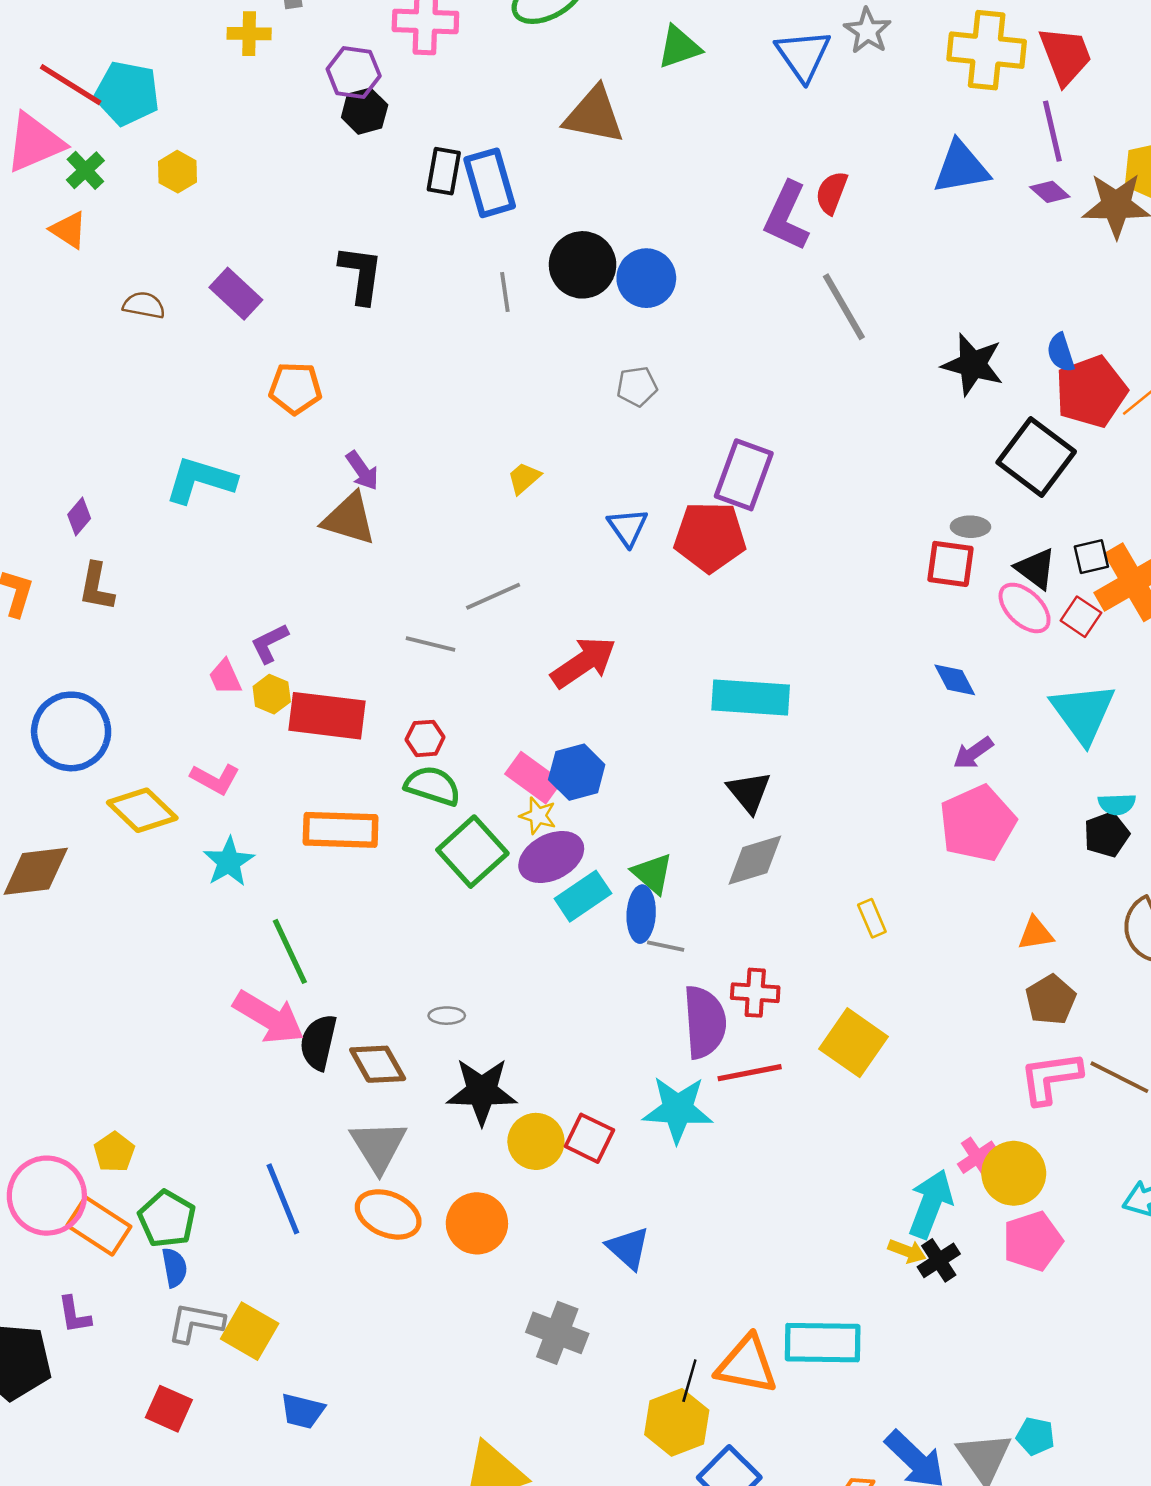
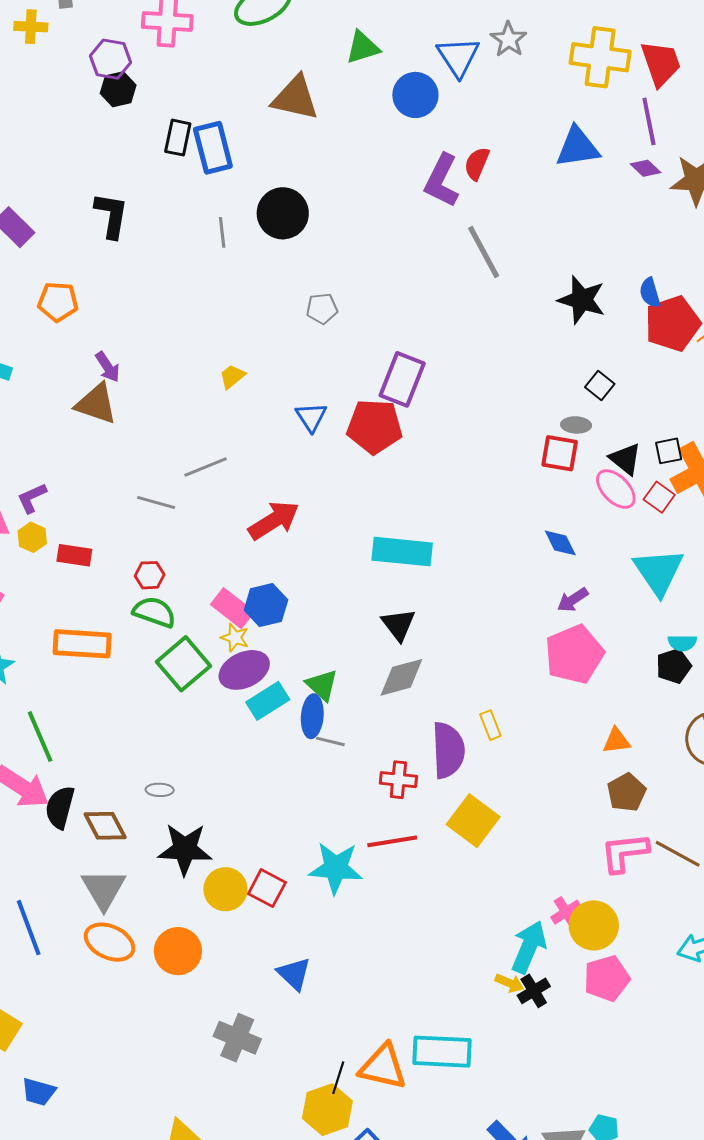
blue circle: (646, 278) -> (415, 95), moved
black square: (1036, 457) -> (600, 385), moved, size x0.5
red rectangle: (327, 716) -> (74, 555), size x0.6
purple semicircle: (705, 1022) -> (448, 750), moved

